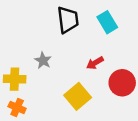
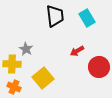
gray star: (43, 60) -> (26, 49), moved
yellow square: (78, 96) -> (43, 78), moved

